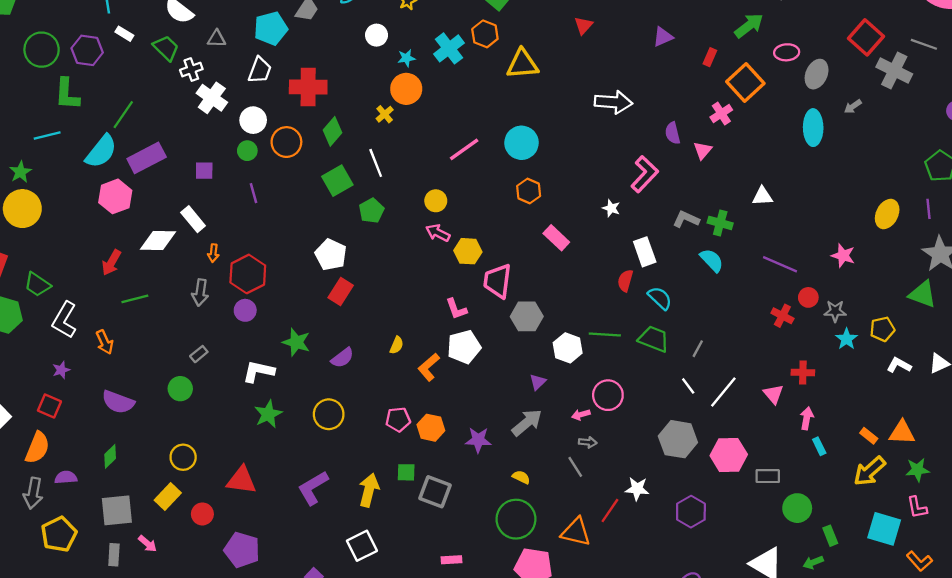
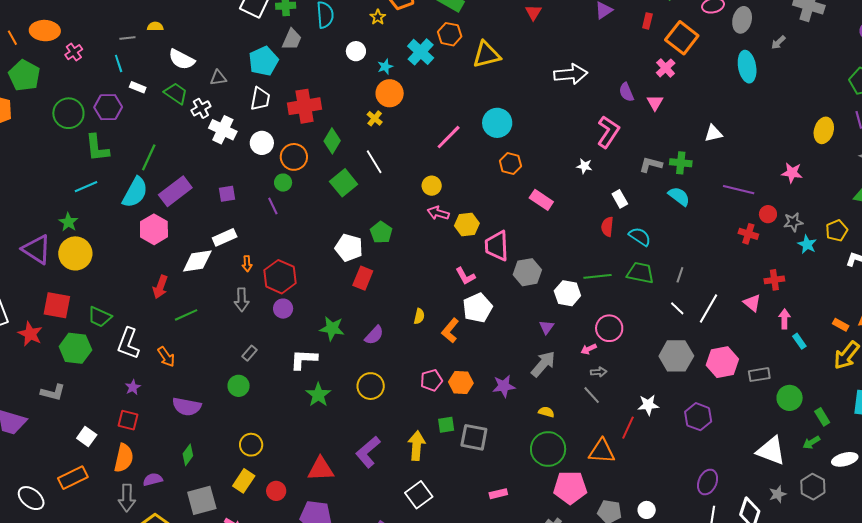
green circle: (247, 151) -> (283, 183), moved
green pentagon: (371, 211) -> (381, 232), moved
white rectangle: (193, 219) -> (225, 237), turned -65
white rectangle: (645, 252) -> (620, 199), size x0.7
red triangle: (241, 480) -> (321, 469), moved

